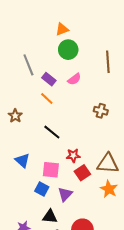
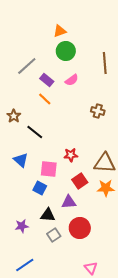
gray line: (28, 65) -> (27, 66), turned 70
black line: (52, 132) -> (35, 132), moved
red square: (82, 173) -> (80, 181), moved
orange star: (109, 189) -> (106, 188), turned -30
purple triangle: (65, 194) -> (69, 202), moved, turned 42

